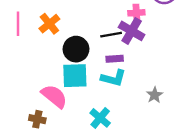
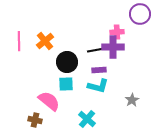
purple cross: (132, 31) -> (113, 47), turned -30
cyan square: (75, 76) -> (66, 84), size x0.7

